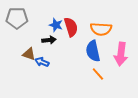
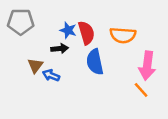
blue semicircle: (93, 51) -> (95, 62), moved
brown triangle: (29, 54) -> (35, 66), turned 48
orange line: (98, 74) -> (141, 90), moved

